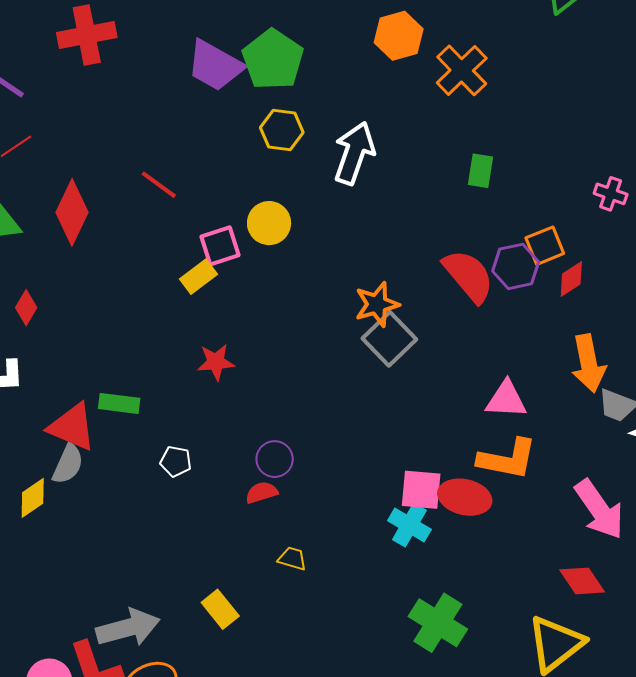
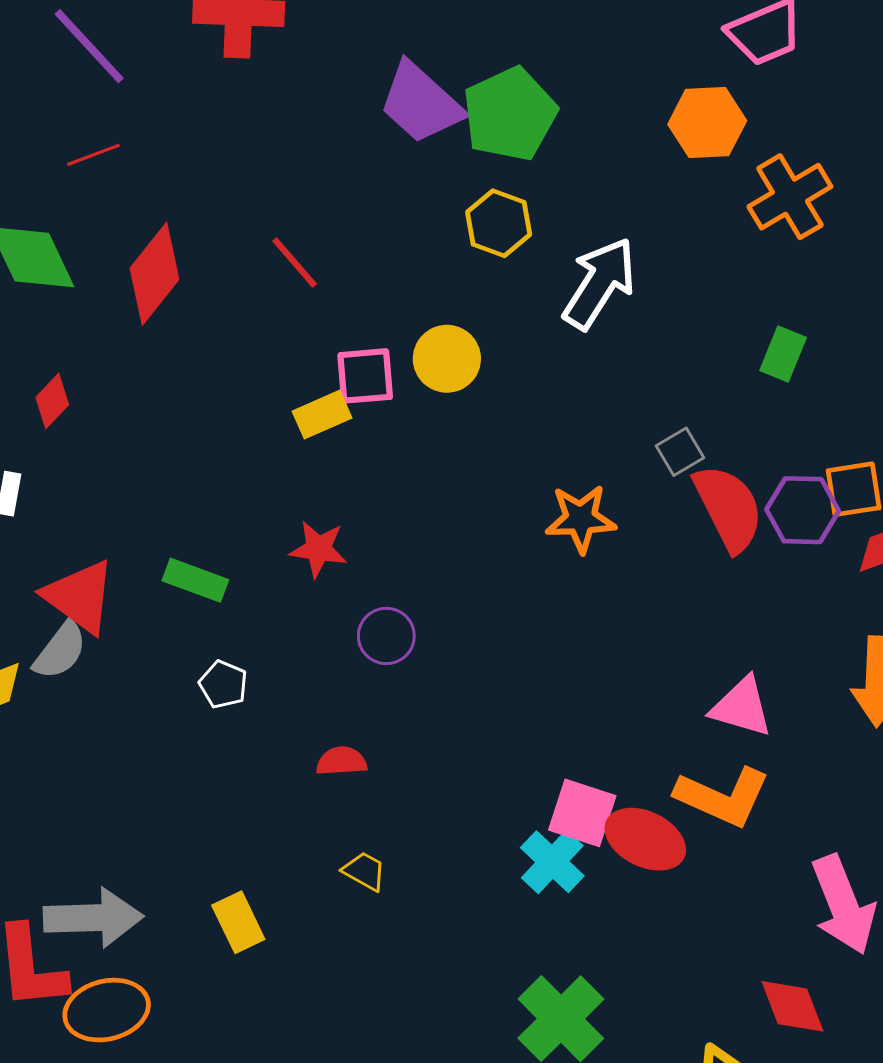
gray square: (389, 339) -> (680, 452), moved, size x0.6
green rectangle: (119, 403) -> (195, 580), moved
purple circle: (275, 459) -> (386, 636), moved

